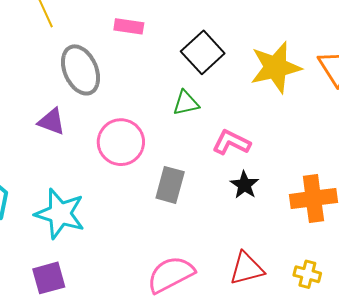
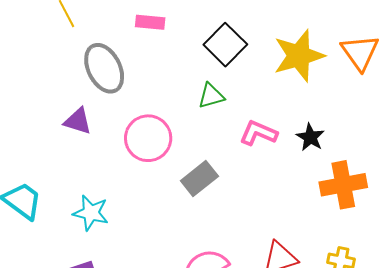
gray rectangle: (170, 185) -> (199, 179), turned 39
black star: (244, 185) -> (310, 137), moved
cyan star: (60, 214) -> (91, 213), size x0.7

